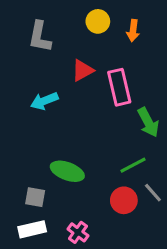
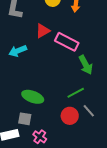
pink rectangle: (119, 87) -> (67, 42), turned -50
gray square: (35, 197) -> (25, 119), moved

